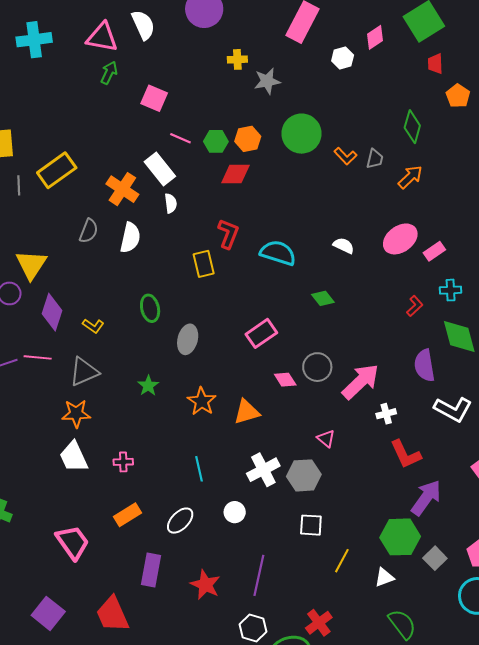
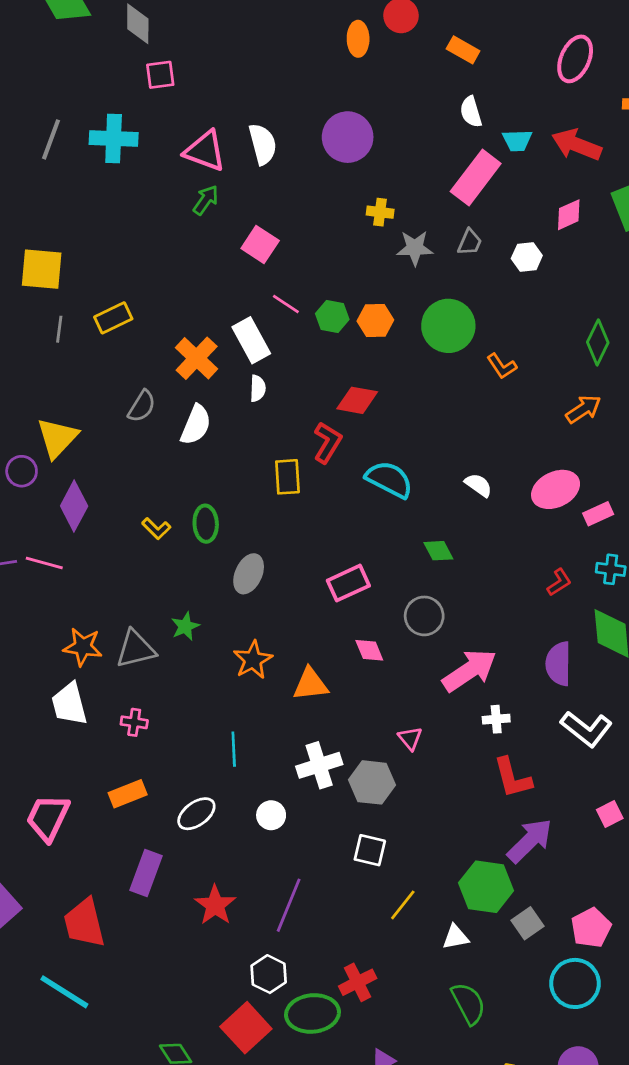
white hexagon: (343, 58) -> (527, 257), moved
gray trapezoid: (375, 159) -> (470, 242), moved
yellow rectangle: (57, 170) -> (113, 318), size x0.7
red diamond: (236, 174) -> (357, 400), moved
yellow L-shape: (93, 326) -> (156, 529), moved
gray circle: (317, 367) -> (424, 616), moved
gray triangle: (84, 372) -> (136, 649), moved
pink trapezoid: (73, 542) -> (48, 818), turned -129

